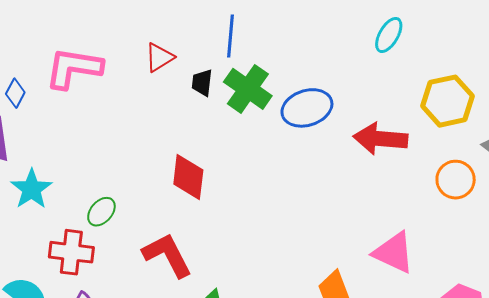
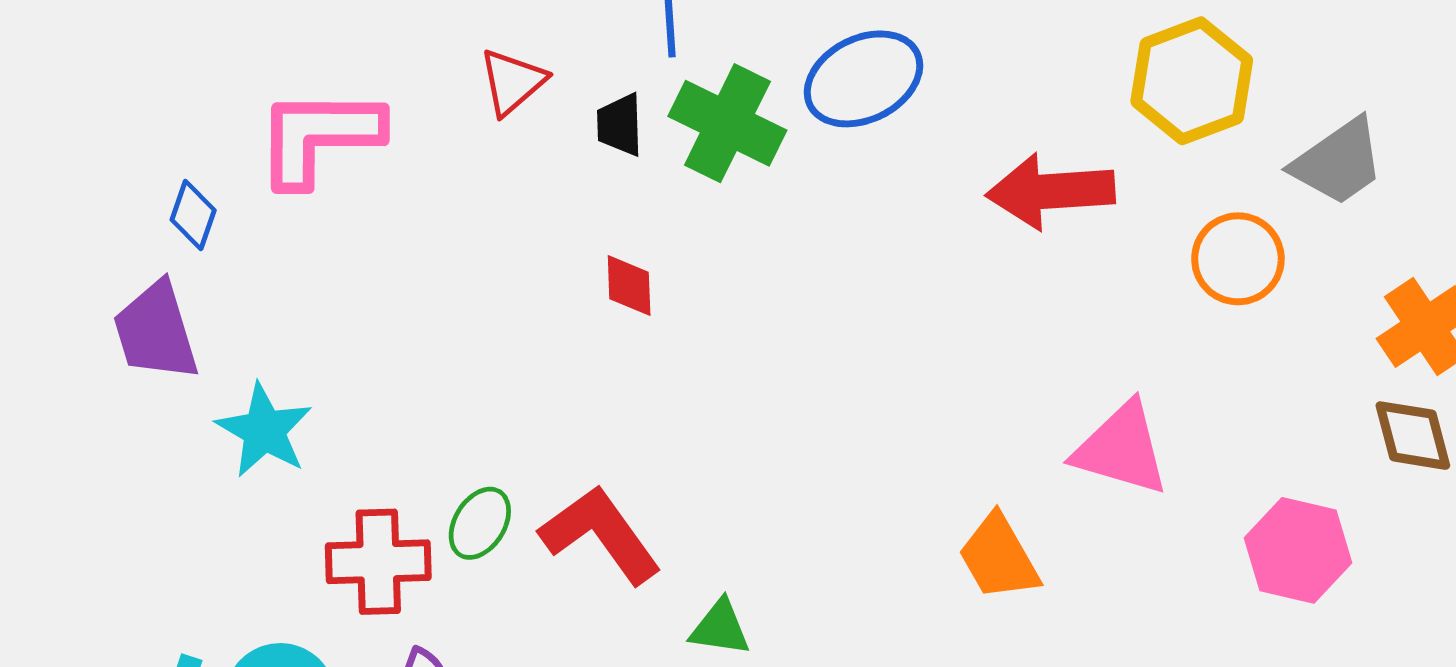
blue ellipse: (307, 108) -> (863, 79), moved
red diamond: (188, 177) -> (629, 286), moved, size x0.6
green ellipse: (101, 212) -> (480, 523), moved

